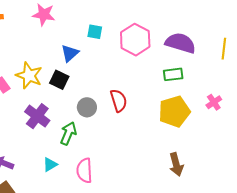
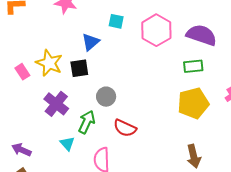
black square: (59, 80) -> (79, 68), turned -36
red semicircle: (119, 101) -> (125, 128), moved, turned 130
cyan triangle: (50, 164) -> (67, 144), moved, turned -42

